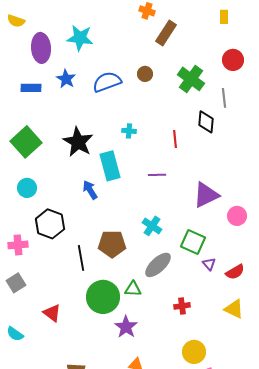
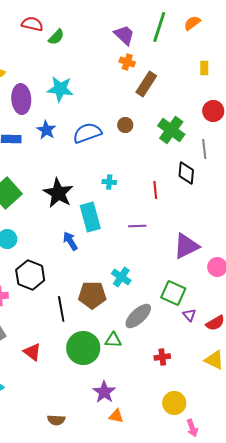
cyan cross: (152, 226) -> (121, 277), moved
red triangle: (52, 313) -> (32, 352), moved
purple star: (126, 327) -> (104, 392), moved

